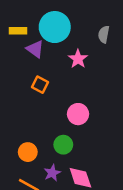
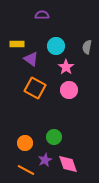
cyan circle: (55, 27) -> (56, 46), moved, size x0.7
orange square: (40, 85) -> (35, 88), size x1.5
pink circle: (78, 114) -> (69, 90), moved

